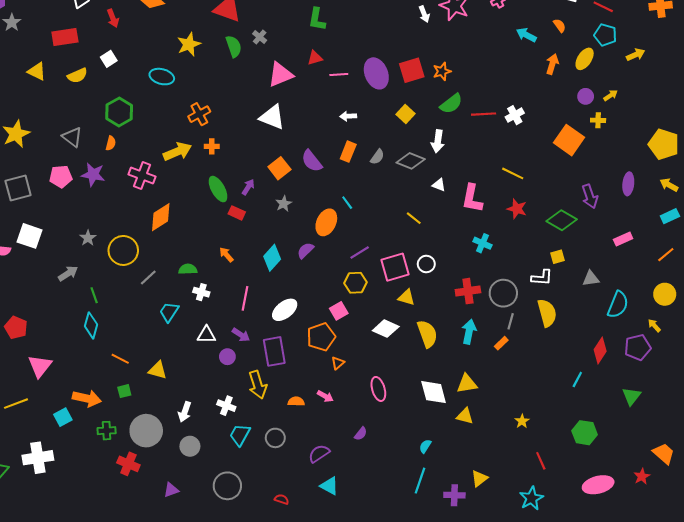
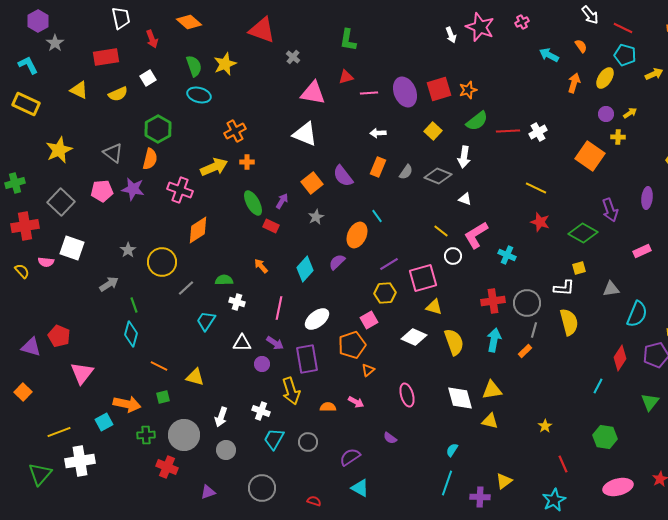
green semicircle: (234, 46) -> (194, 66), moved
pink triangle: (280, 74) -> (313, 93), turned 32
orange semicircle: (111, 143) -> (150, 159), size x1.5
gray square: (18, 188) -> (61, 202), turned -32
pink L-shape: (472, 198) -> (476, 235), moved, turned 48
white circle: (426, 264) -> (453, 256), moved
yellow line: (16, 404) -> (59, 432), moved
purple semicircle: (361, 434) -> (390, 438), turned 88

